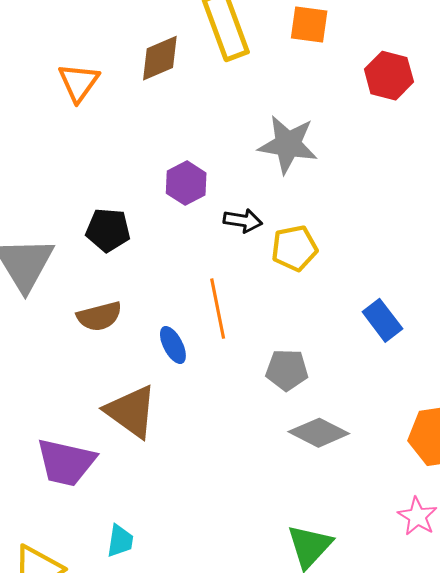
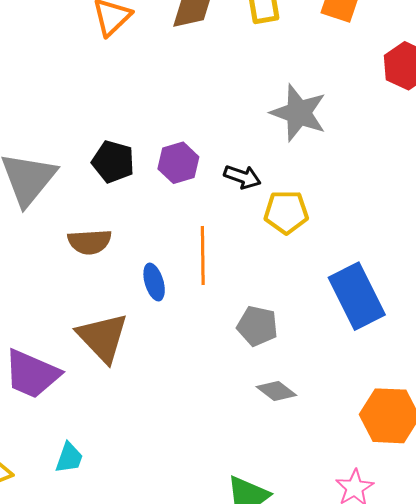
purple hexagon: (186, 183) -> (178, 163), moved
blue rectangle: (382, 320) -> (357, 296), size x1.6
gray diamond: (319, 433) -> (276, 391), size x0.7

